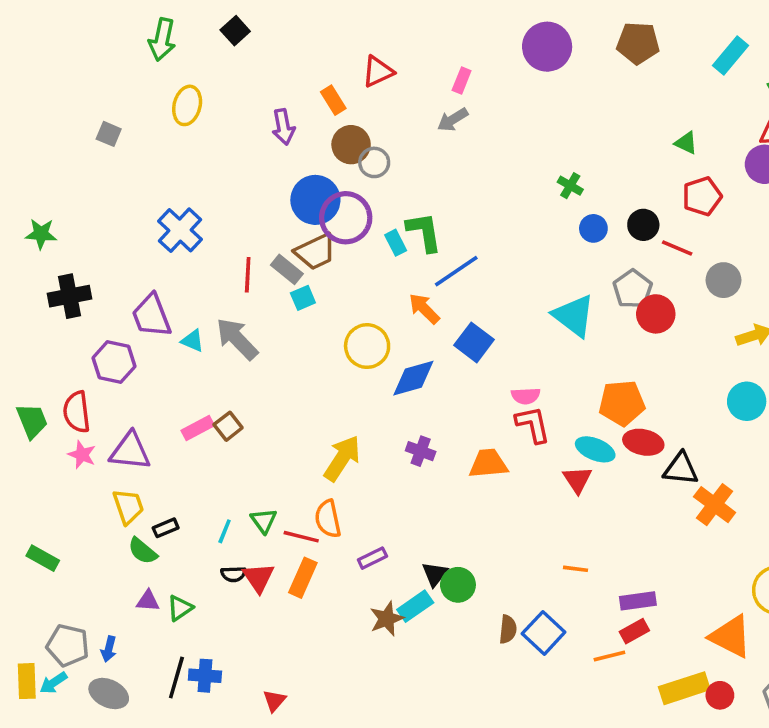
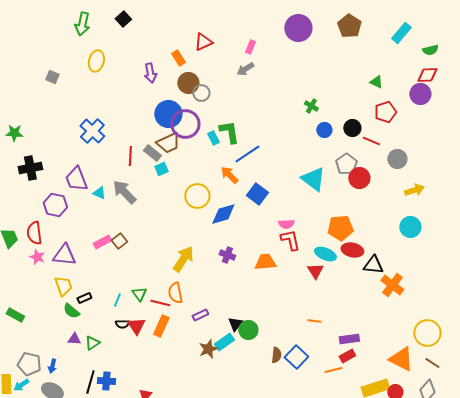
brown pentagon: (638, 43) -> (349, 26), turned 30

